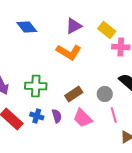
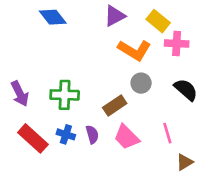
orange L-shape: (69, 52) -> (134, 50), moved
gray circle: (105, 94) -> (141, 83), moved

